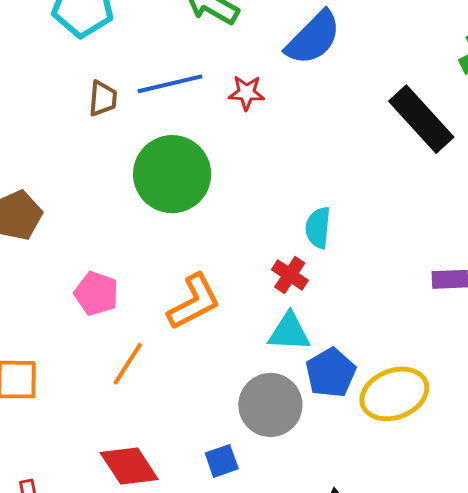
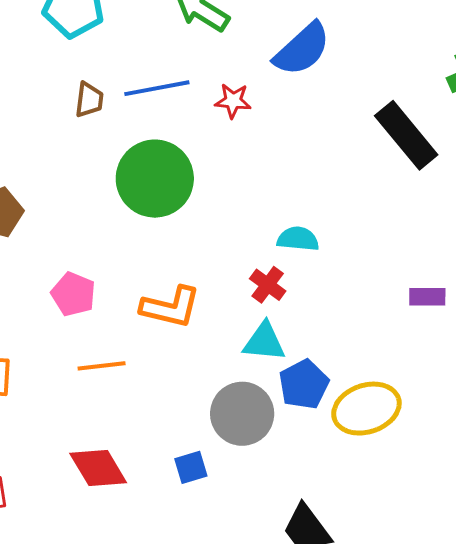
cyan semicircle: (318, 228) -> (298, 239), turned 87
orange L-shape: (194, 302) -> (171, 307), turned 38
orange line: (128, 364) -> (102, 366), turned 48

